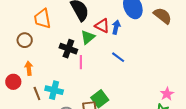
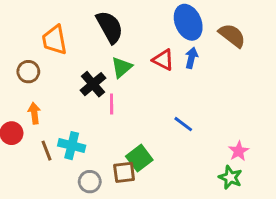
red triangle: (102, 26) -> (163, 60), moved
blue arrow: (116, 27) -> (191, 58), moved
black cross: (68, 49) -> (93, 84), turned 30
blue line: (118, 57) -> (183, 124), moved

